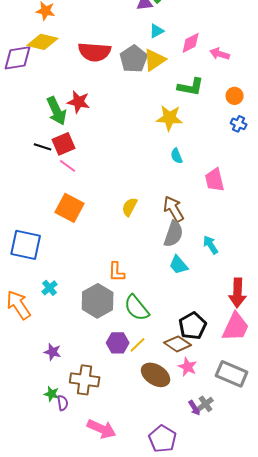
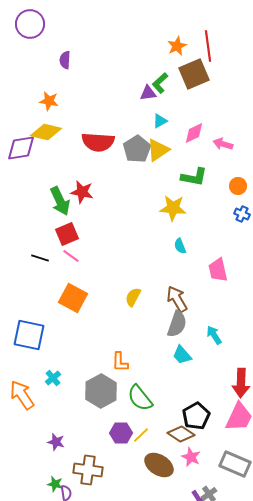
black line: (43, 147) -> (40, 258), moved

